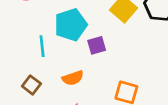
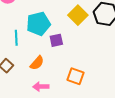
orange semicircle: (73, 78) -> (37, 63), turned -35

